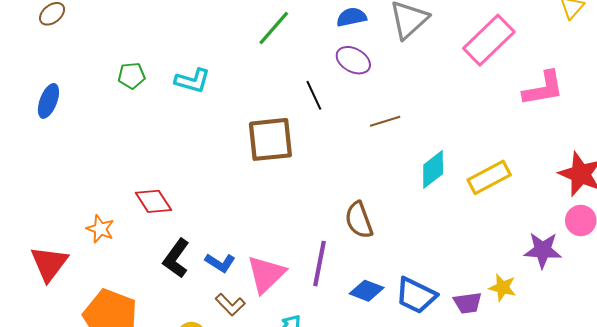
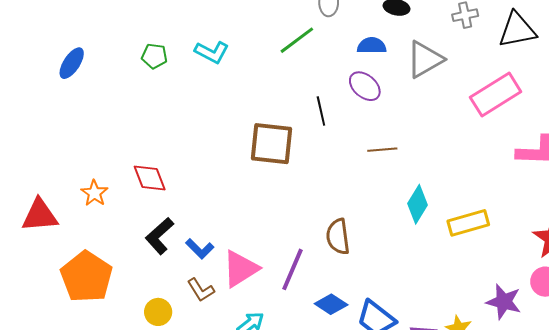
cyan L-shape: (192, 81) -> (212, 52), moved
cyan diamond: (433, 169) -> (417, 204), turned -33
red triangle: (49, 264) -> (40, 215), turned 36

